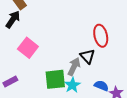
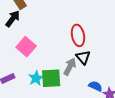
red ellipse: (101, 36) -> (78, 35), moved
cyan star: (72, 85) -> (36, 78), moved

